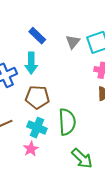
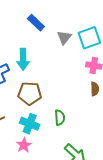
blue rectangle: (37, 36) -> (36, 23), moved
green semicircle: (67, 122) -> (60, 118), size x0.6

